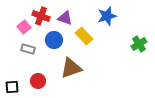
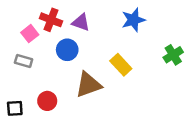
yellow rectangle: (84, 36) -> (121, 65), moved
gray rectangle: (28, 49) -> (24, 61), moved

